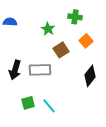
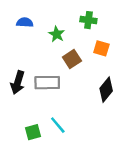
blue semicircle: (10, 22) -> (25, 22), moved
orange square: (86, 41) -> (101, 48), turned -32
green square: (28, 103) -> (33, 132), moved

